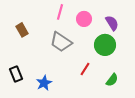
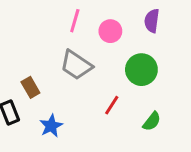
purple semicircle: (112, 23) -> (152, 21), moved, turned -140
brown rectangle: (22, 30) -> (30, 87), moved

